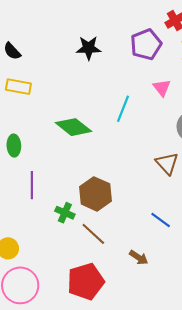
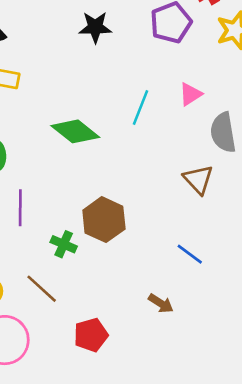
pink triangle: (162, 88) -> (190, 94), moved, turned 36
brown line: (93, 234) -> (42, 289), moved
red pentagon: (86, 281) -> (91, 335), size x0.7

